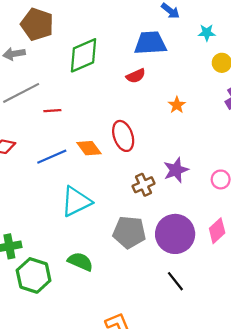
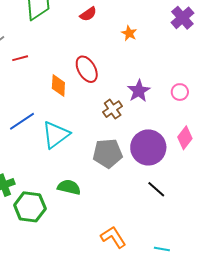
orange diamond: (89, 148) -> (58, 86), turned 50
blue line: (52, 157) -> (22, 121), moved

